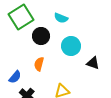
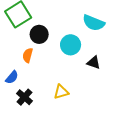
cyan semicircle: (61, 18) -> (94, 23), moved, size x1.5
orange semicircle: (39, 64) -> (28, 55), moved

